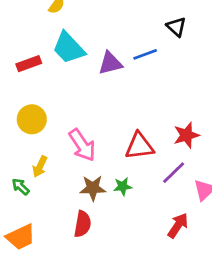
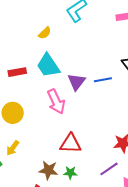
purple triangle: (110, 63) -> (76, 82), turned -48
pink arrow: (82, 145) -> (56, 102), moved
red triangle: (139, 146) -> (71, 143), moved

